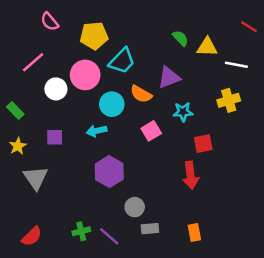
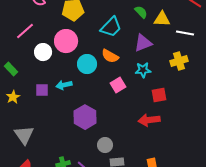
cyan trapezoid: (122, 61) -> (111, 27), moved
purple triangle: (169, 77) -> (143, 43), moved
cyan arrow: (97, 131) -> (64, 85), moved
red arrow: (191, 175) -> (149, 120), turned 90
gray triangle: (36, 178) -> (24, 135), moved

